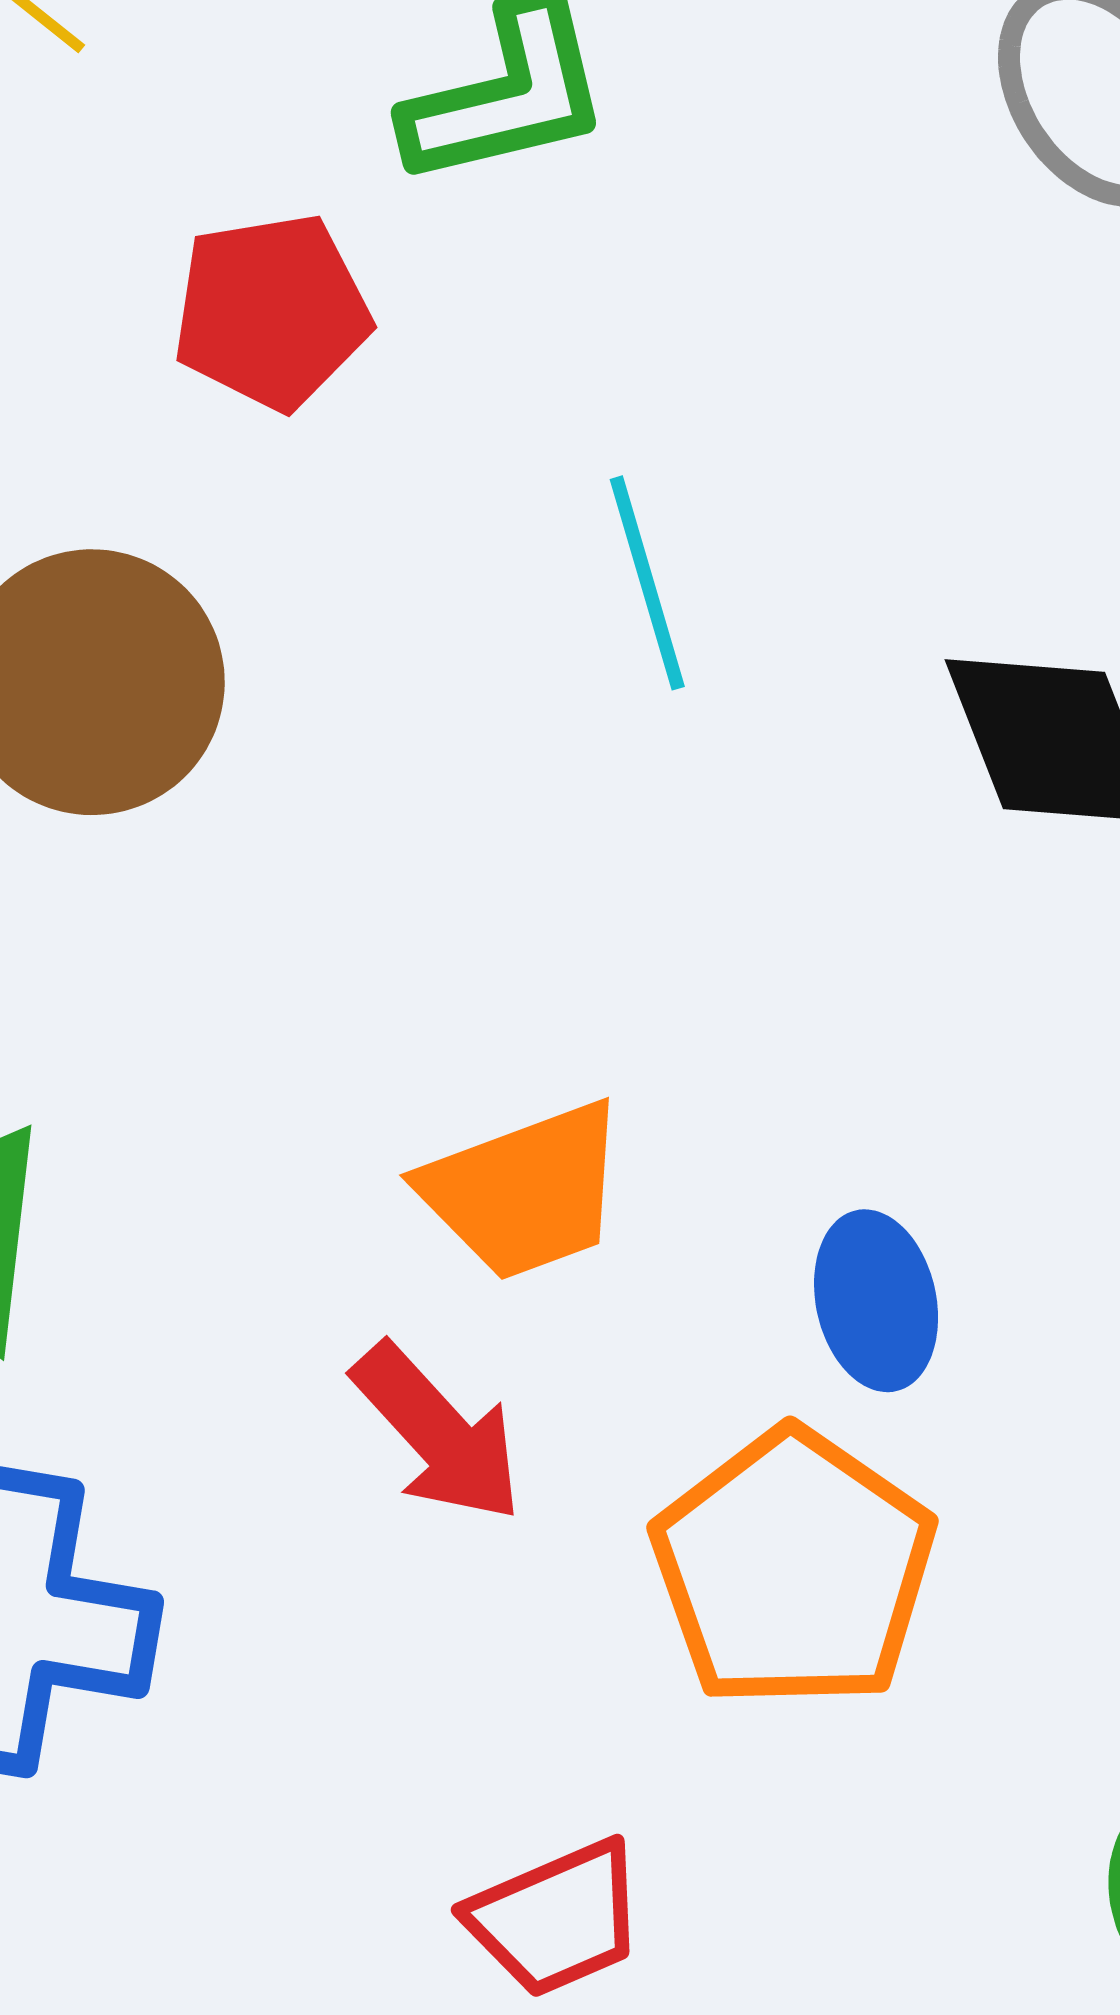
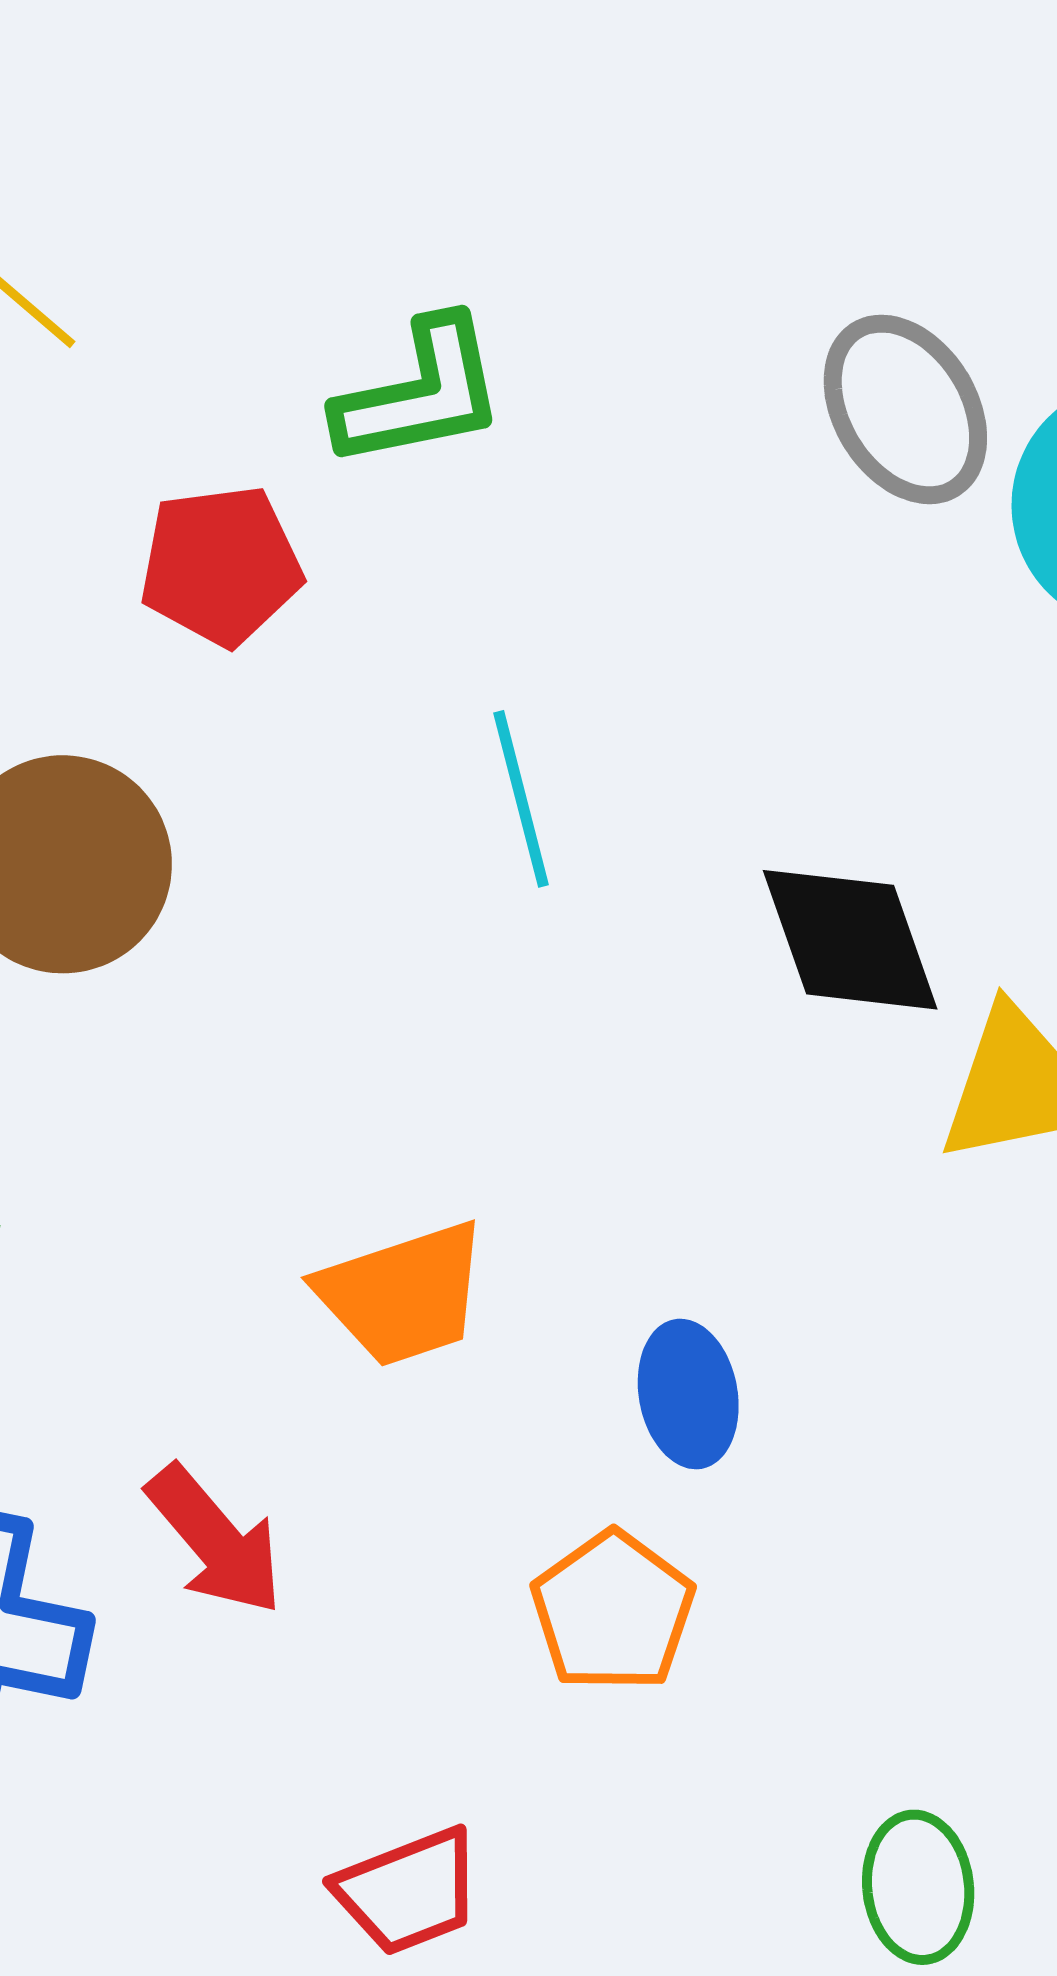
red arrow: (438, 1433) -> (215, 1540), moved
orange pentagon: (794, 1569) -> (613, 1611), size x0.7

